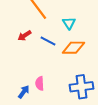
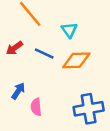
blue arrow: (24, 92) -> (18, 91), moved

